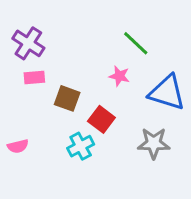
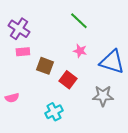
green line: (136, 43) -> (79, 21), moved
cyan cross: (81, 146) -> (54, 112), moved

